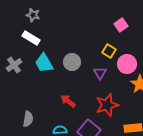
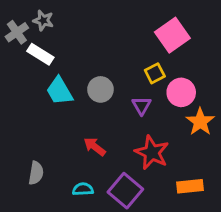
pink square: (121, 25) -> (172, 35), size x1.6
yellow square: (109, 51) -> (155, 73), turned 32
gray cross: (14, 65) -> (17, 32), moved
red star: (107, 105) -> (152, 153), turned -30

